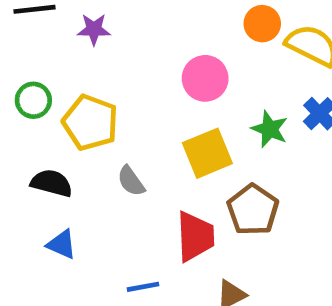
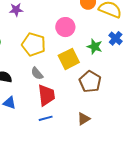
yellow pentagon: (90, 122) -> (34, 44), moved
red trapezoid: (195, 236) -> (46, 95), moved

